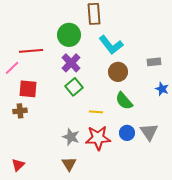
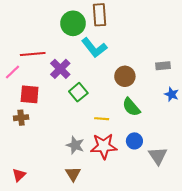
green circle: (69, 35) -> (73, 23), moved
cyan L-shape: (111, 45) -> (94, 48), moved
purple cross: (71, 63) -> (60, 69), moved
gray triangle: (149, 132) -> (158, 156), moved

